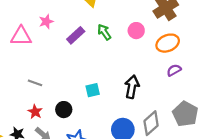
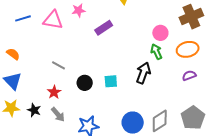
green arrow: (104, 32) -> (156, 52), moved
black arrow: (132, 87) -> (143, 73), moved
black circle: (64, 110) -> (85, 83), moved

